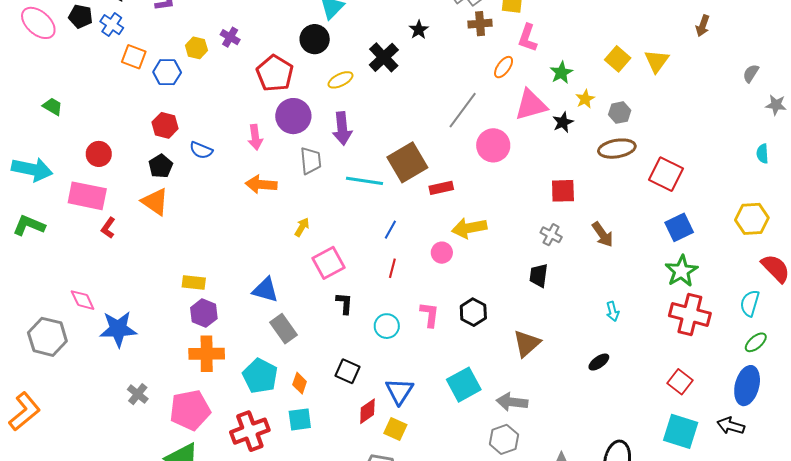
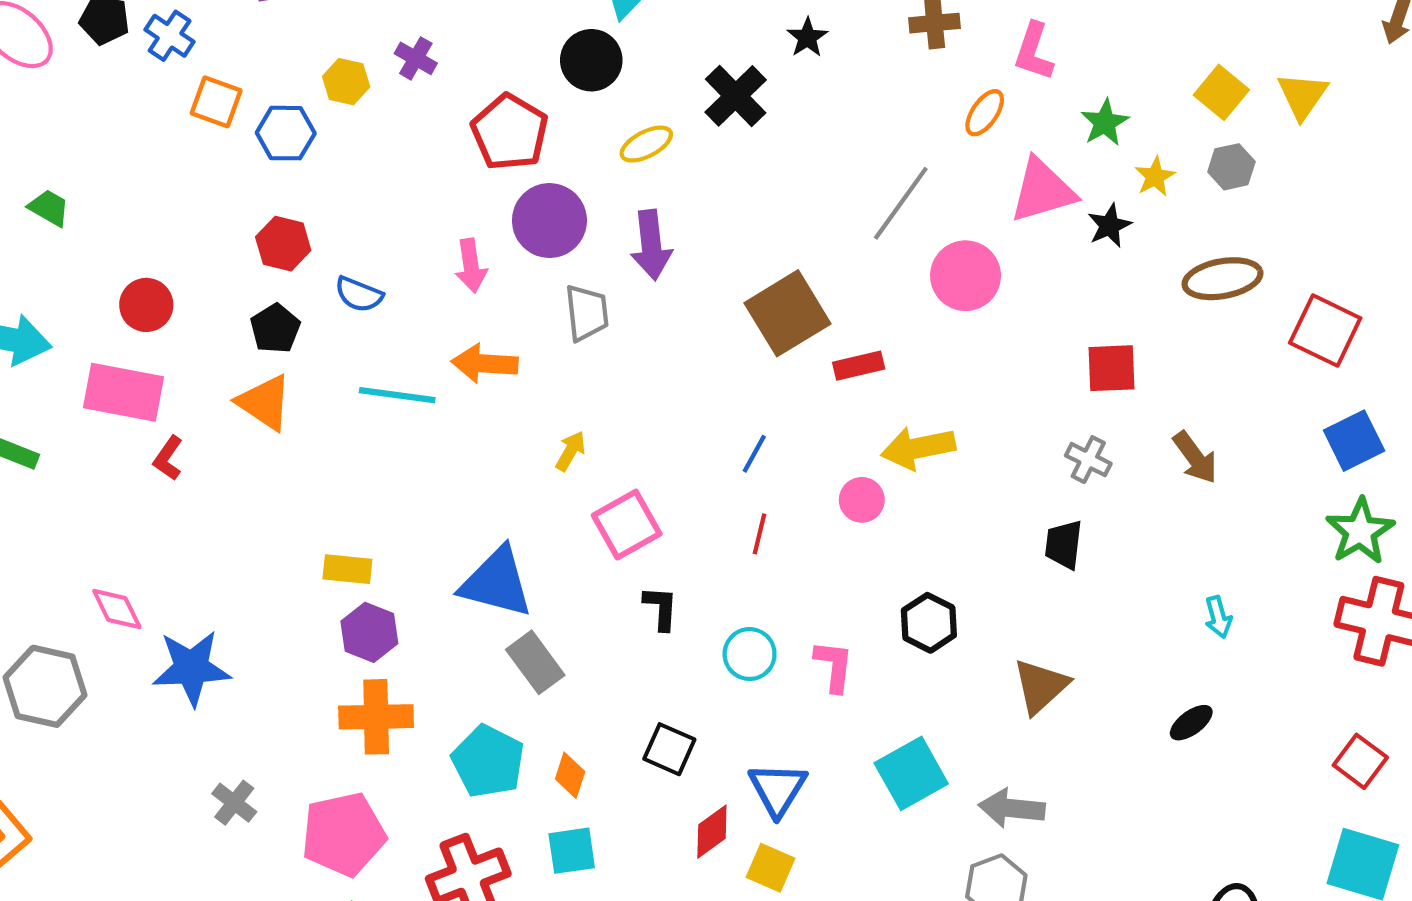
gray hexagon: (620, 113) -> (1231, 167), moved
cyan line: (365, 181) -> (397, 395), moved
blue triangle: (265, 290) -> (496, 582), size x1.4
pink L-shape: (430, 315) -> (834, 666), moved

